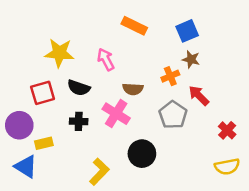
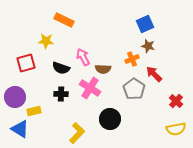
orange rectangle: (134, 26) -> (64, 20), moved
yellow star: (59, 53) -> (46, 41), size x0.7
pink arrow: (106, 59) -> (83, 57), moved
red square: (43, 93) -> (26, 63), moved

